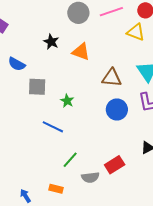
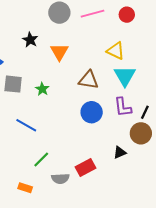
yellow triangle: (136, 32) -> (116, 51), moved
orange triangle: (81, 52) -> (59, 52), turned 36
green star: (67, 101) -> (42, 89), moved

